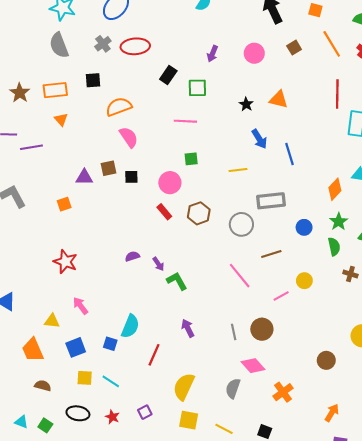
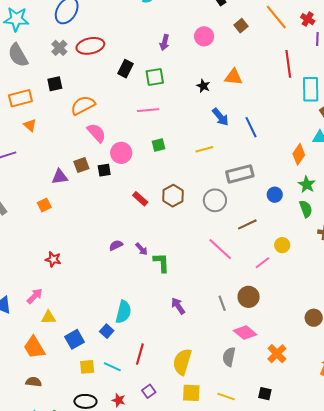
pink circle: (170, 183) -> (121, 153), moved
red star: (65, 262) -> (53, 259), size x0.7
green L-shape: (177, 281) -> (161, 263), turned 35
pink arrow: (80, 306) -> (35, 296), moved, turned 90
blue square: (110, 344) -> (107, 331), turned 32
red line: (154, 355) -> (140, 354), moved
brown semicircle: (43, 386) -> (34, 382), moved

